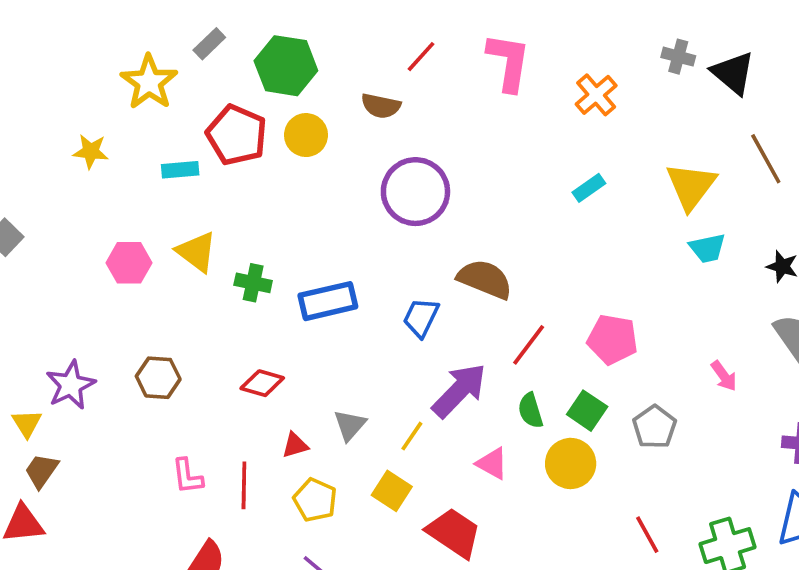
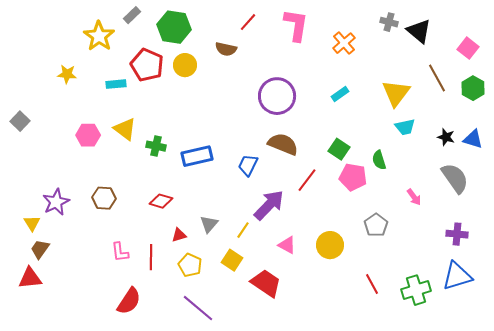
purple circle: (415, 192) -> (277, 96), moved
green semicircle: (530, 411) -> (379, 160), moved
green square: (587, 411) -> (339, 149), moved

